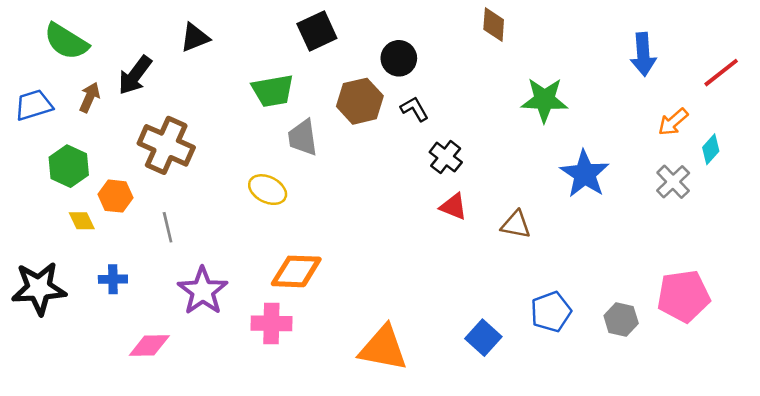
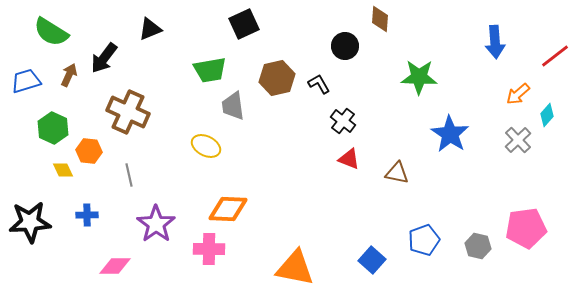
black circle: (399, 58) -> (345, 46), moved

